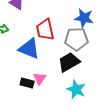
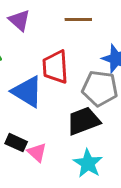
pink triangle: (40, 79) -> (37, 152), moved, turned -32

